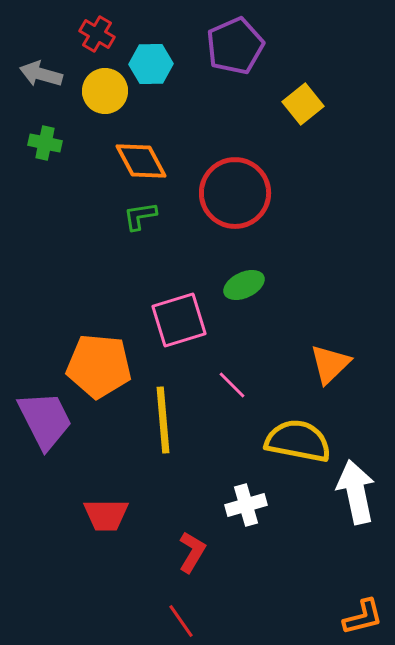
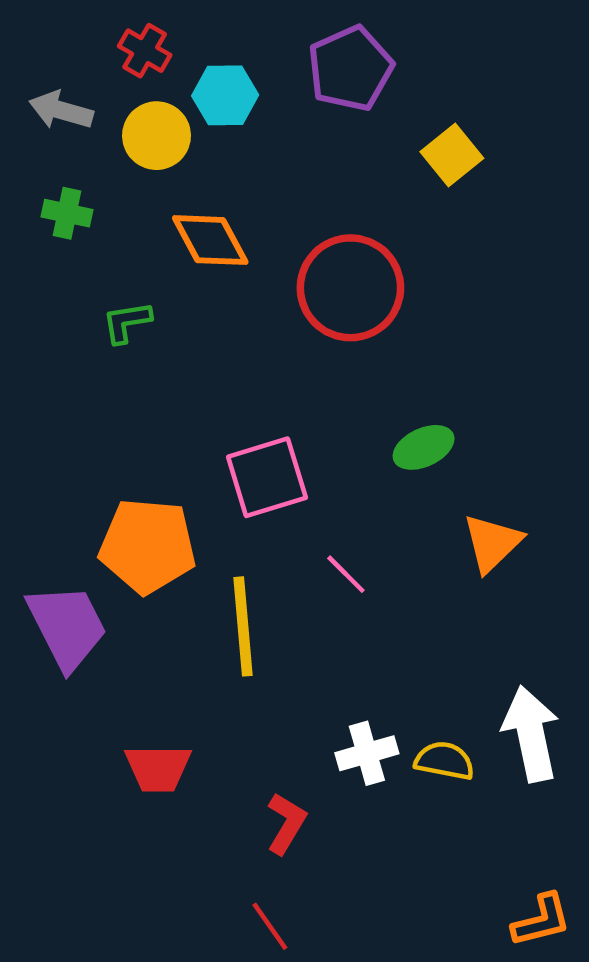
green L-shape: (140, 216) -> (127, 322), moved
green ellipse: (244, 285) -> (424, 447), moved
yellow semicircle: (298, 441) -> (444, 761), moved, size x0.6

